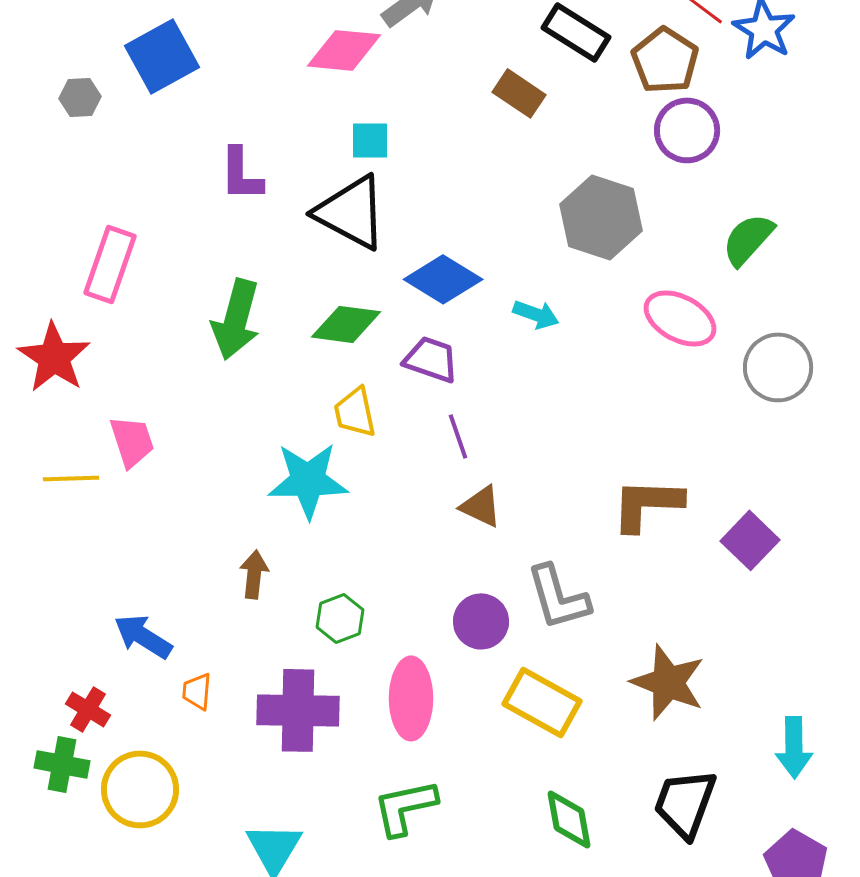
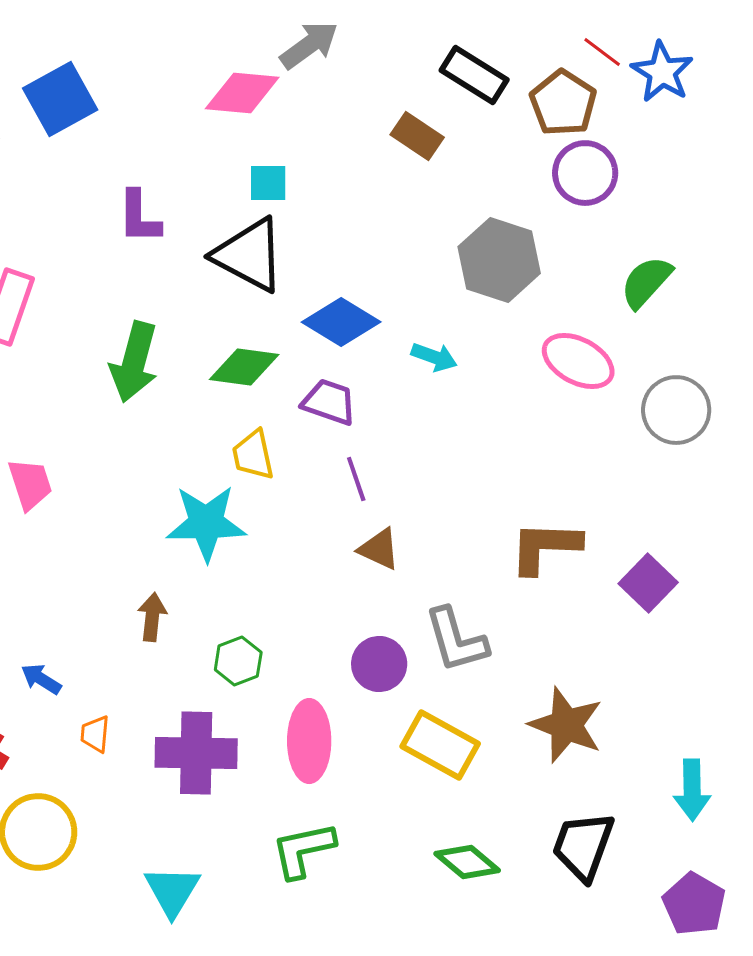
blue arrow: (143, 636) -> (41, 679), size x0.7
green diamond: (569, 819) -> (467, 862), turned -40

